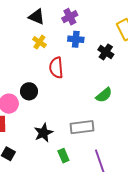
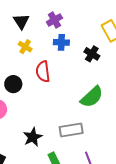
black triangle: (37, 17) -> (21, 21), turned 36
black circle: (29, 91) -> (13, 84), moved
green semicircle: (104, 95) -> (92, 97), size x1.4

